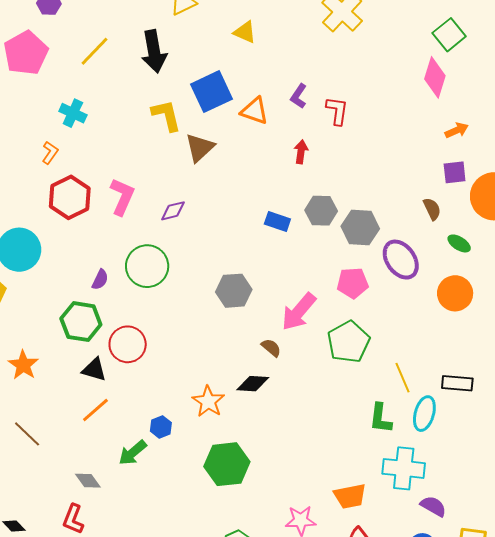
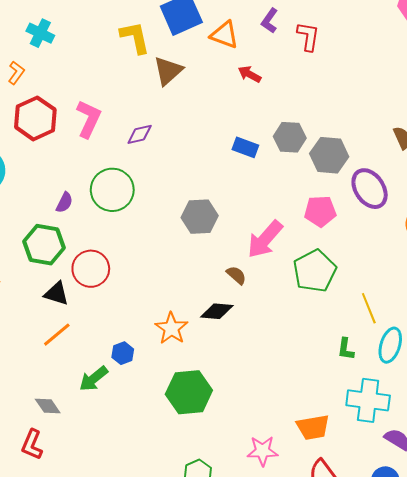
red arrow: (301, 152) -> (250, 74), moved, turned -70
green L-shape: (381, 418) -> (346, 349), size x0.7

